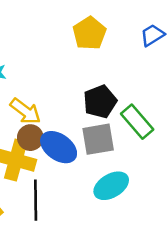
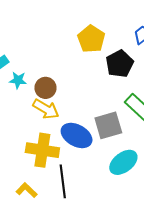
black pentagon: (100, 102) -> (120, 64), moved
brown circle: (30, 138) -> (45, 88), moved

